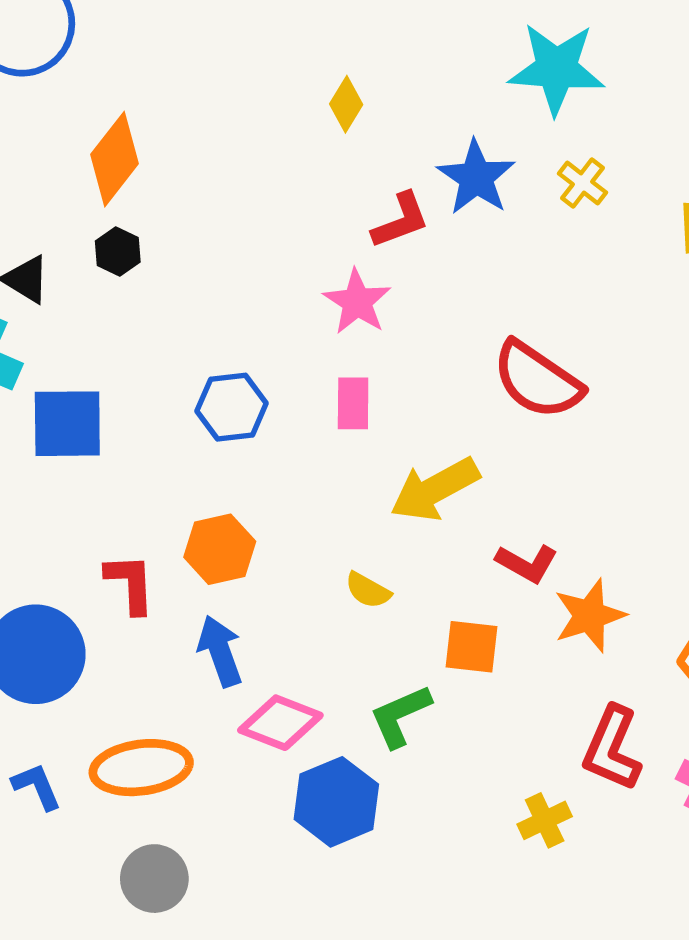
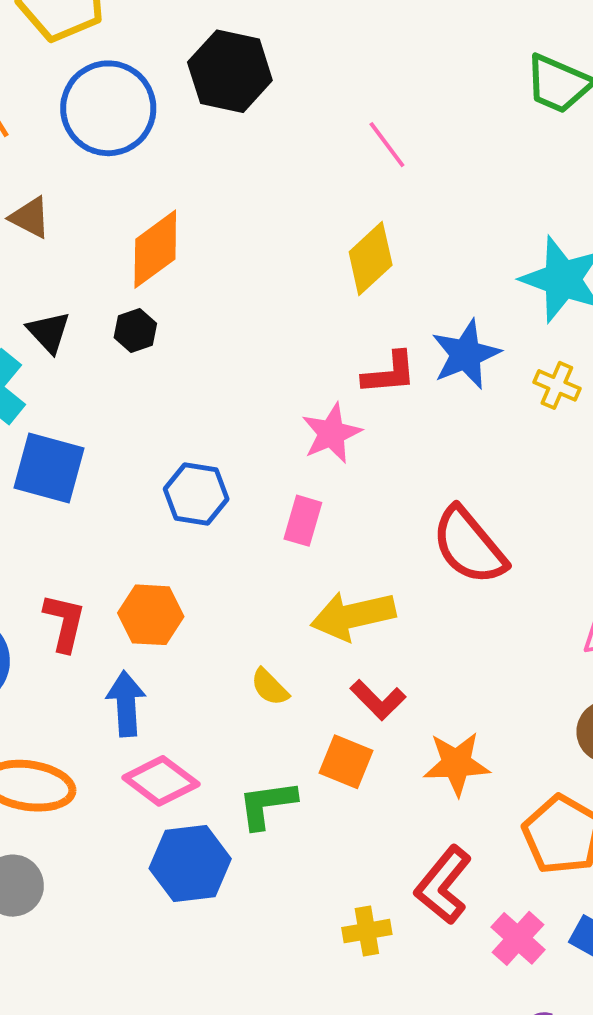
yellow diamond: (346, 104) -> (371, 258), size x1.5
yellow cross: (582, 183) -> (557, 385), turned -30
red L-shape: (527, 563) -> (378, 700), moved

